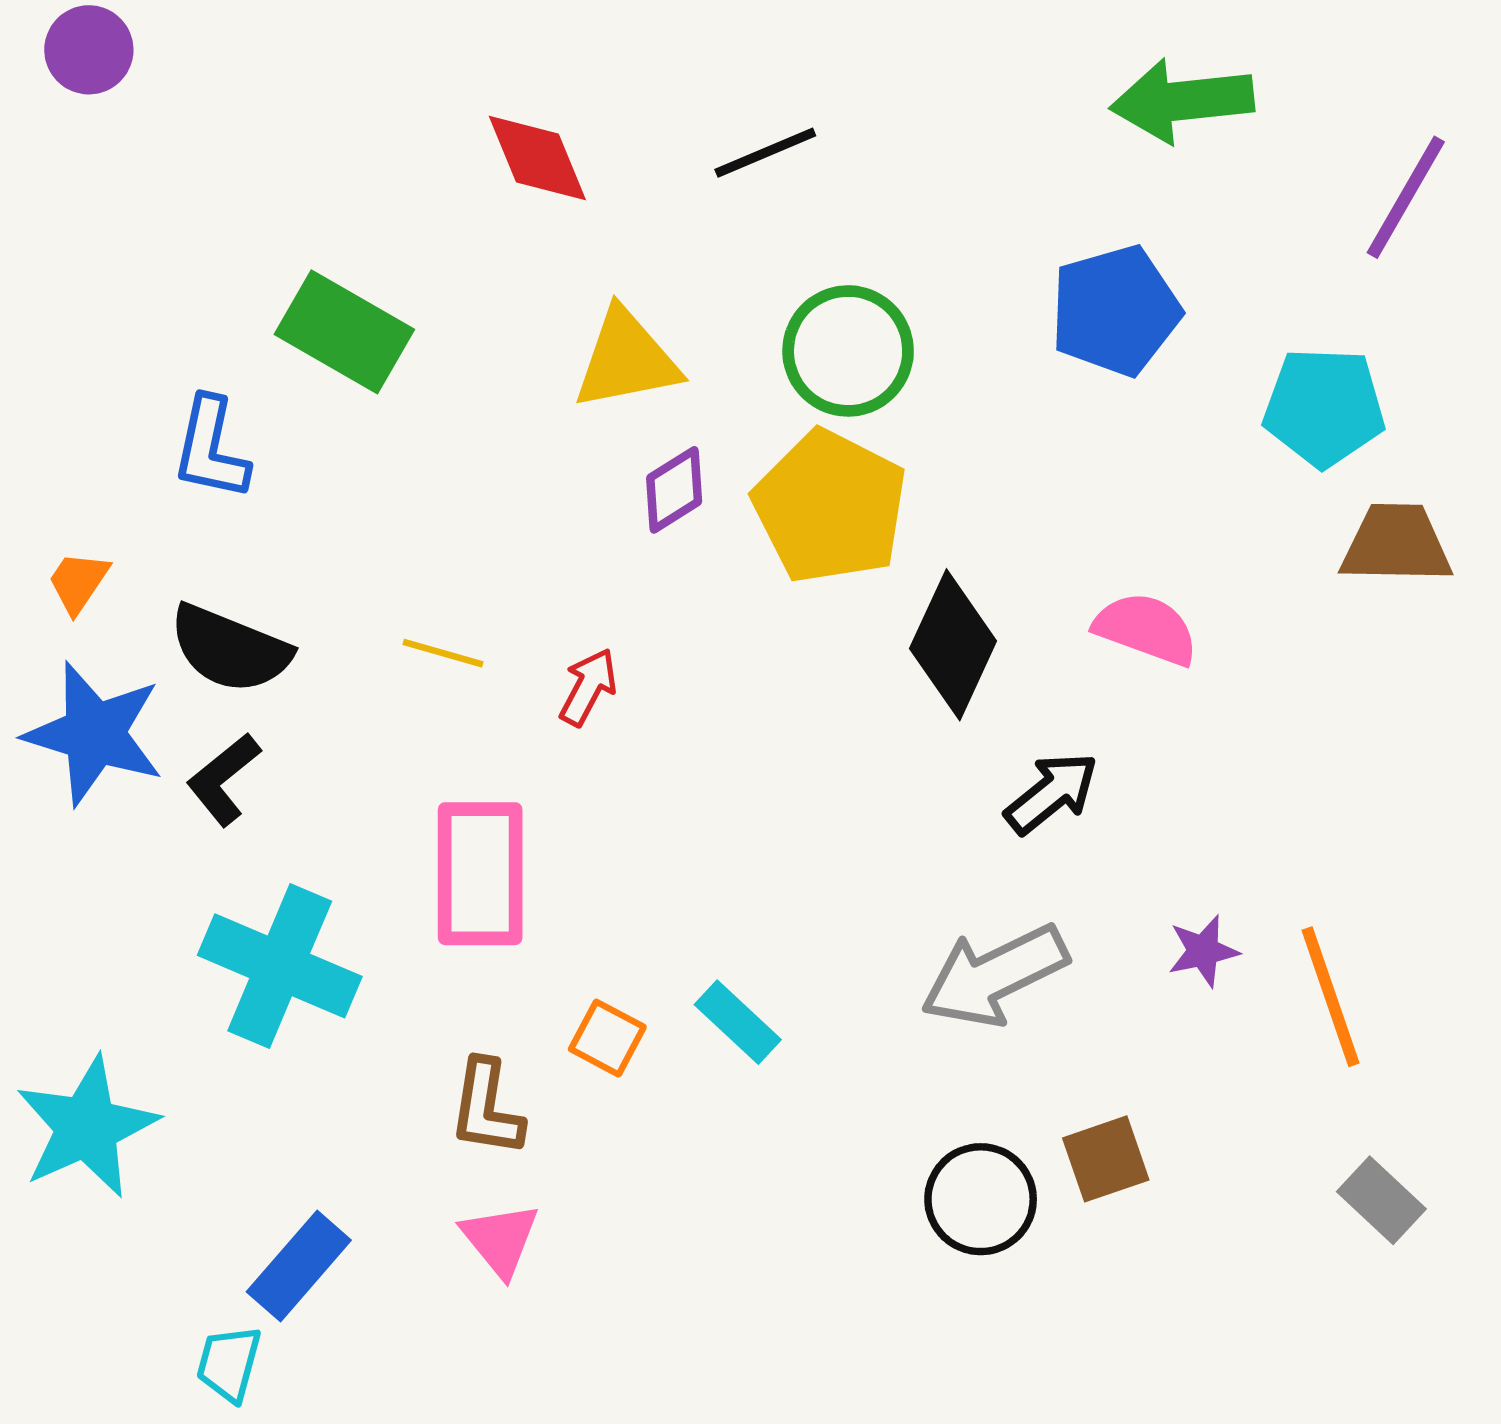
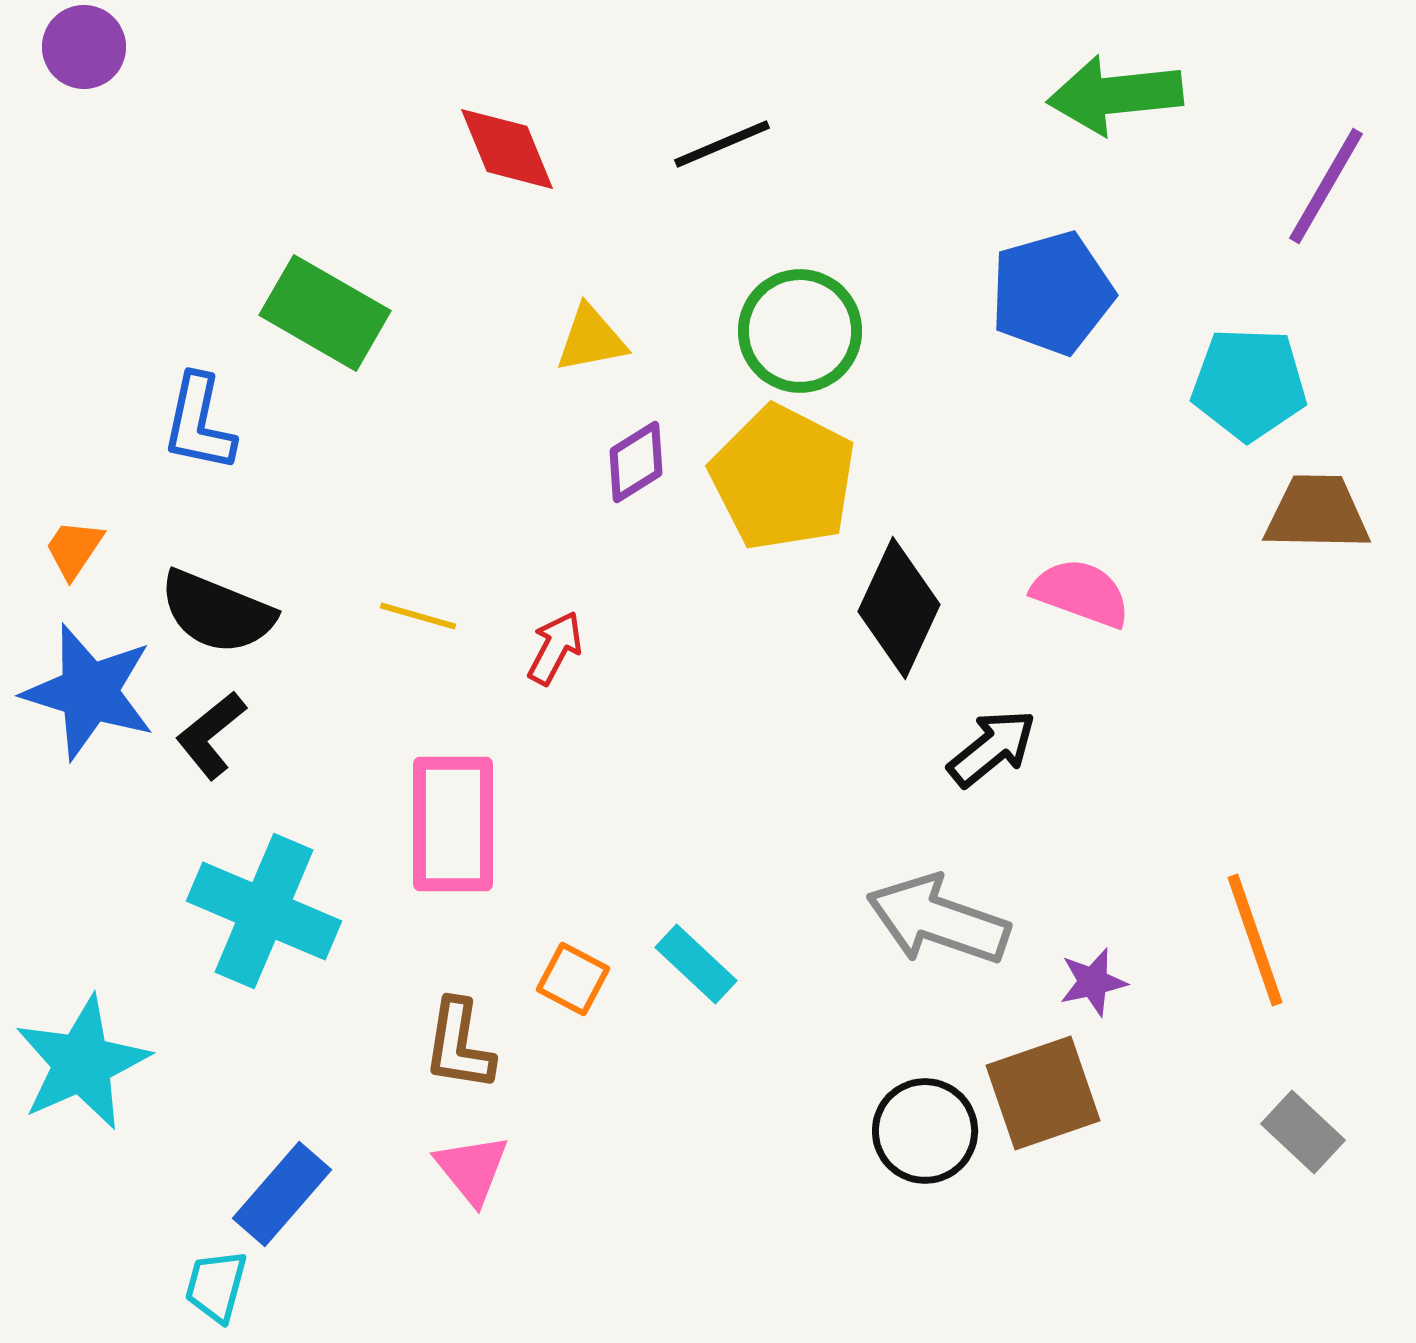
yellow triangle: (626, 359) -> (591, 339), size x0.7
purple star: (1203, 951) -> (1093, 982), moved
gray arrow: (994, 975) -> (938, 920), turned 45
brown square: (1106, 1159) -> (1043, 1093), size x1.4

